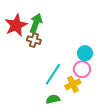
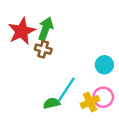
pink circle: (82, 69) -> (103, 97), moved
green semicircle: (53, 99) -> (52, 103), moved

